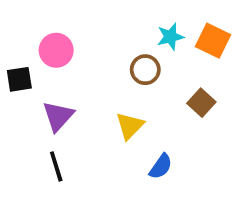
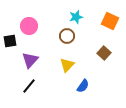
cyan star: (170, 37) -> (76, 17), moved
brown circle: (145, 70) -> (67, 36), moved
black line: (56, 166) -> (29, 86), turned 56

